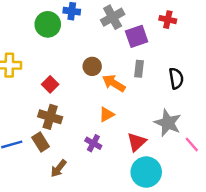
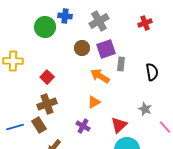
red cross: (168, 20) -> (145, 23), turned -32
purple square: (137, 36) -> (106, 49), moved
brown circle: (92, 66) -> (82, 48), moved
brown cross: (50, 117) -> (47, 104), turned -36
gray star: (168, 123) -> (145, 109), size x0.6

